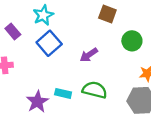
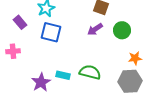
blue square: (49, 43) -> (51, 32), turned -35
purple arrow: (89, 55) -> (95, 29), moved

